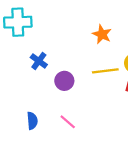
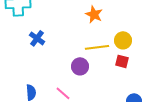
purple circle: (64, 81) -> (80, 66), moved

